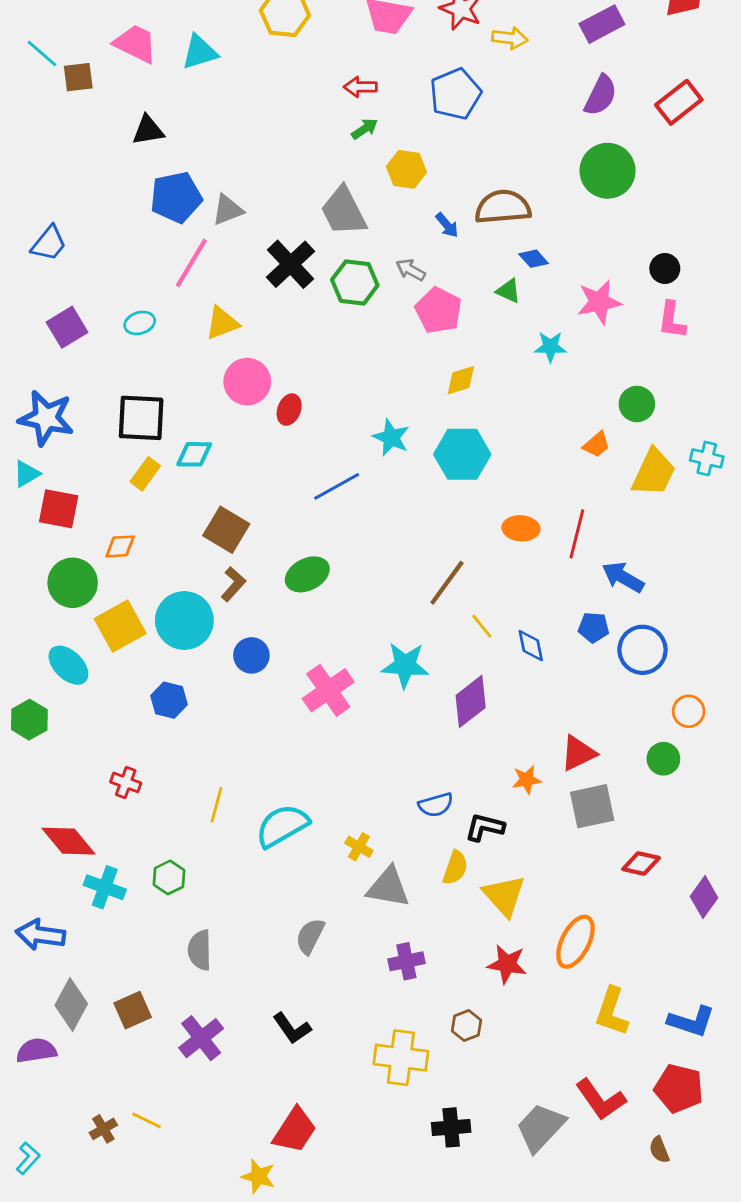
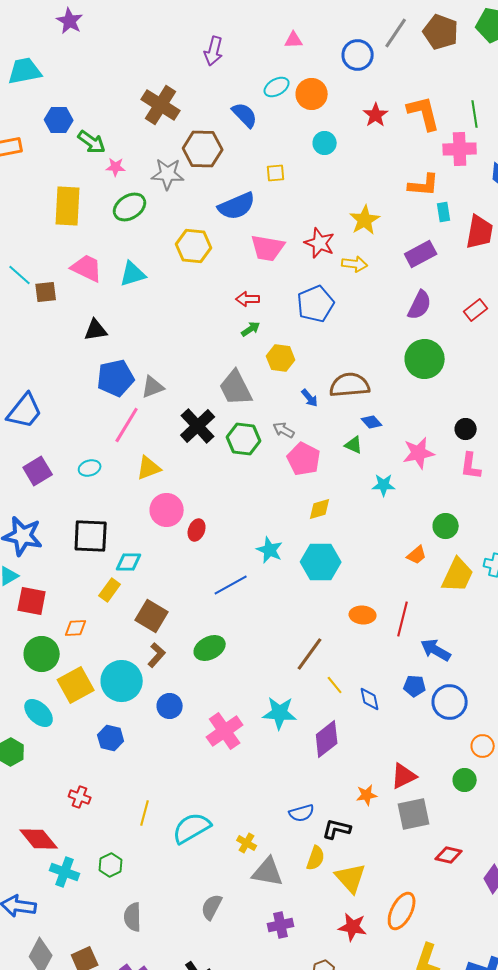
red rectangle: (679, 102) -> (476, 310), size x0.7
blue trapezoid: (49, 243) -> (25, 411), size x1.4
yellow rectangle: (145, 474) -> (110, 590), moved

